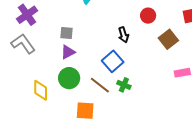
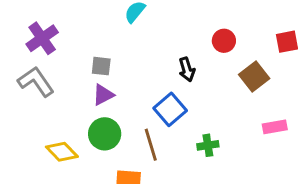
brown line: (100, 85) -> (151, 145), turned 35
green cross: (124, 85) -> (208, 145), moved, turned -32
yellow diamond: (41, 90) -> (62, 152), turned -45

